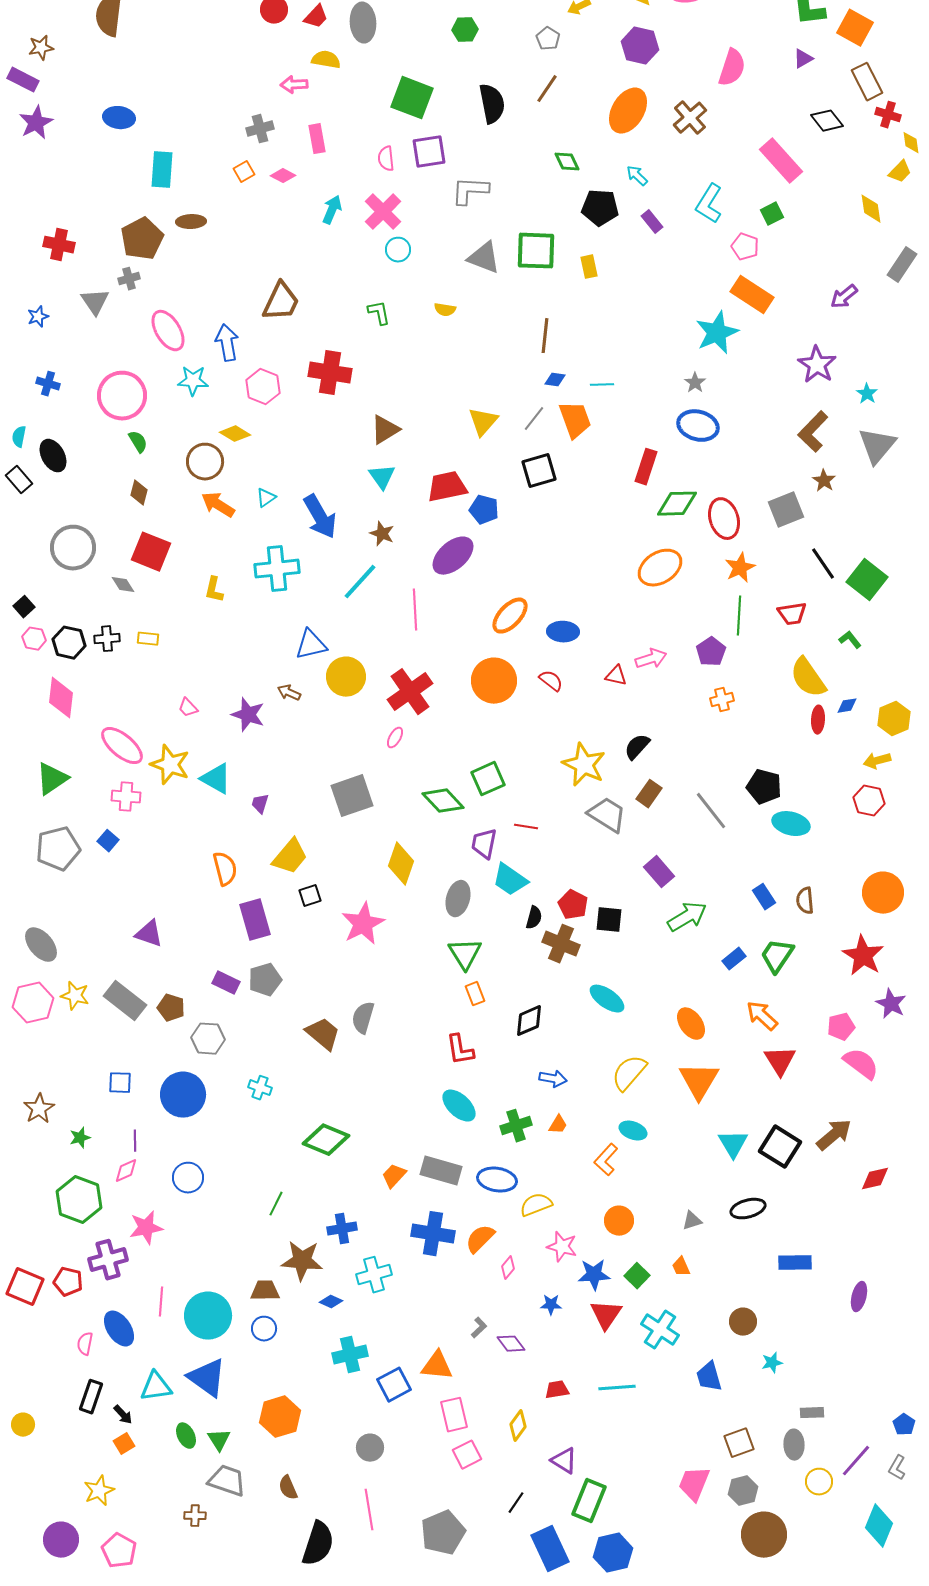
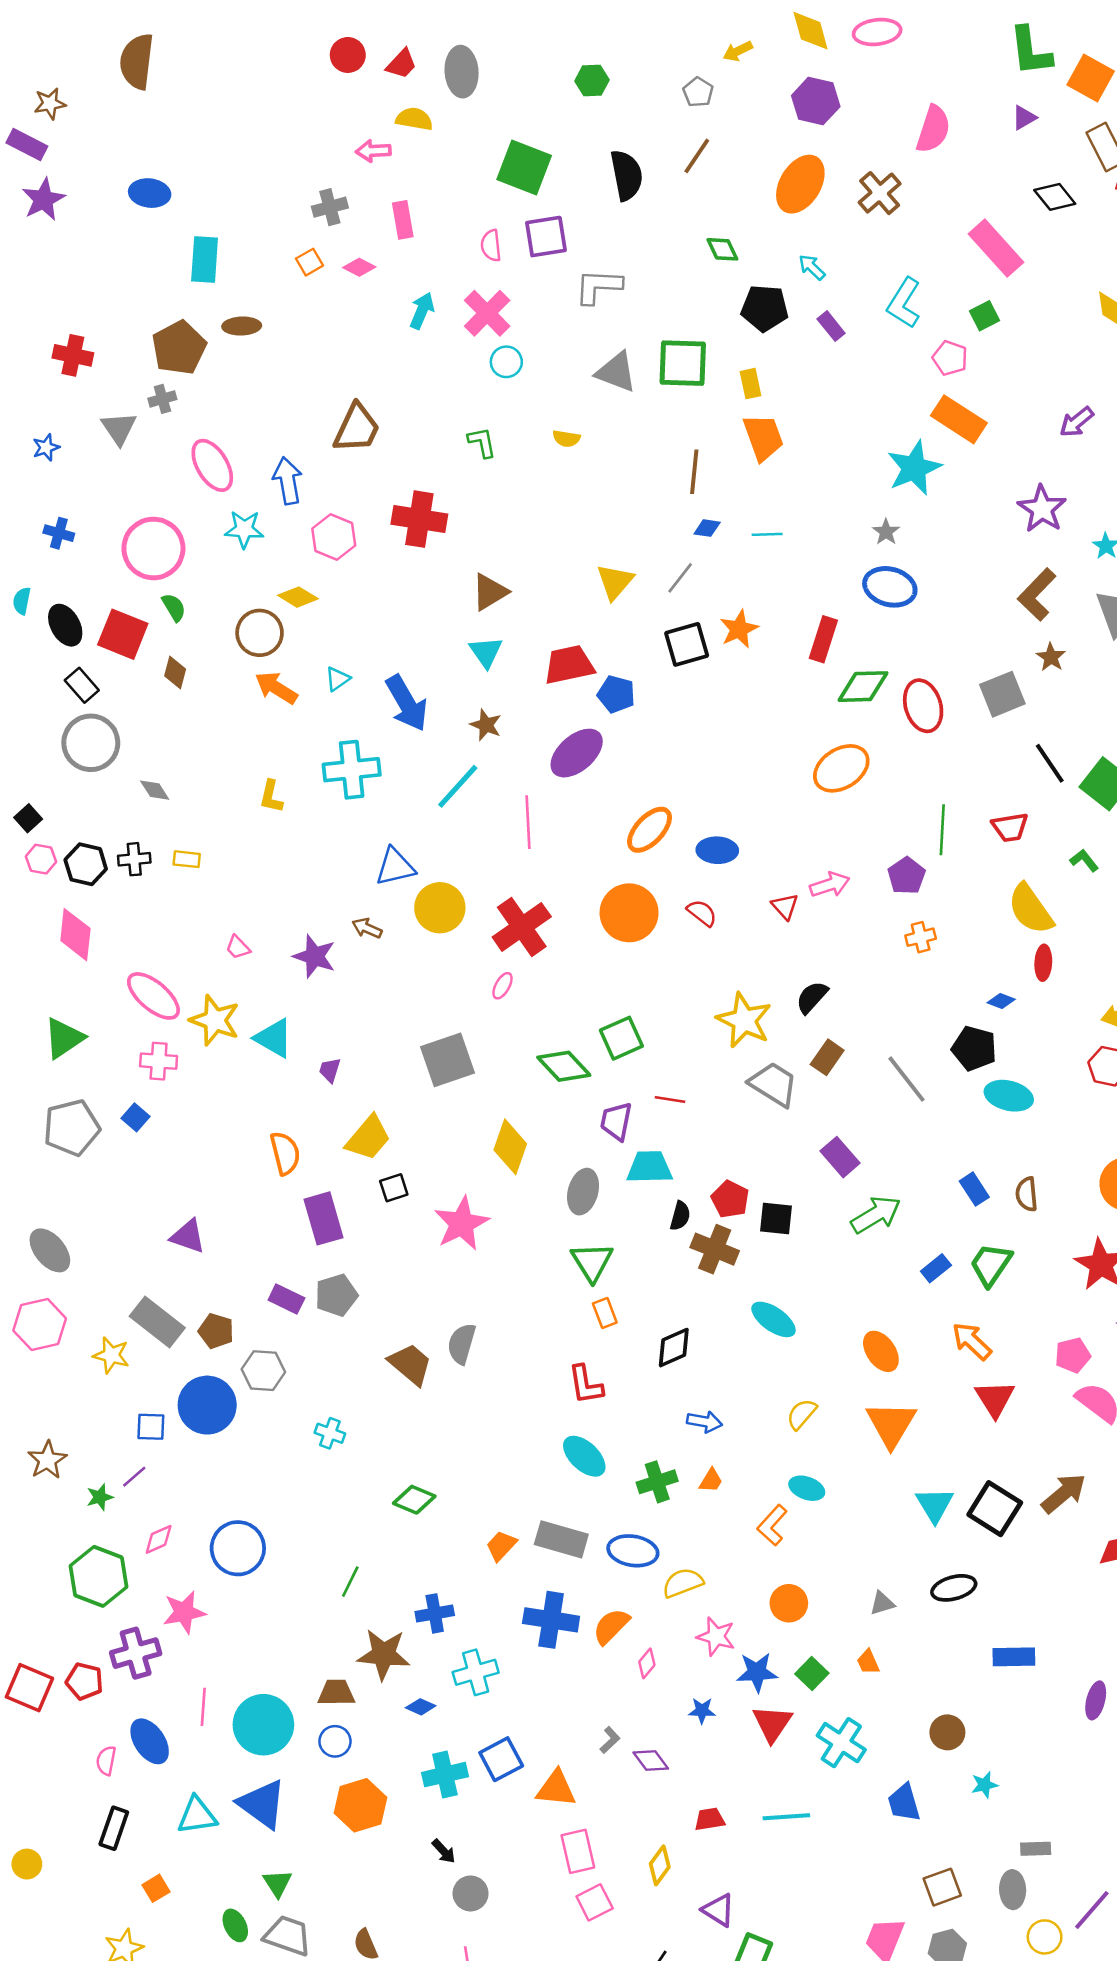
orange trapezoid: (575, 420) -> (763, 437), moved
black rectangle: (19, 480) -> (82, 685), moved
red square: (151, 552) -> (123, 634), moved
orange star: (740, 568) -> (739, 629), moved
red triangle: (616, 676) -> (785, 906), turned 35
blue diamond: (847, 706) -> (1001, 1001), moved, turned 30
cyan trapezoid: (510, 880) -> (650, 1167), turned 144
yellow star: (75, 996) -> (111, 1355), moved
yellow semicircle: (629, 1073) -> (802, 1414), size x0.7
blue circle: (183, 1095) -> (207, 1405), moved
green diamond: (326, 1140) -> (414, 1500), size x0.7
purple line: (135, 1141) -> (134, 1477), moved, turned 50
blue circle: (188, 1178) -> (238, 1548), size x1.4
blue square: (394, 1385) -> (501, 1759), moved
black arrow: (123, 1415) -> (444, 1851), moved
orange hexagon: (280, 1417) -> (361, 1805), moved
green ellipse: (186, 1436) -> (235, 1925), moved

